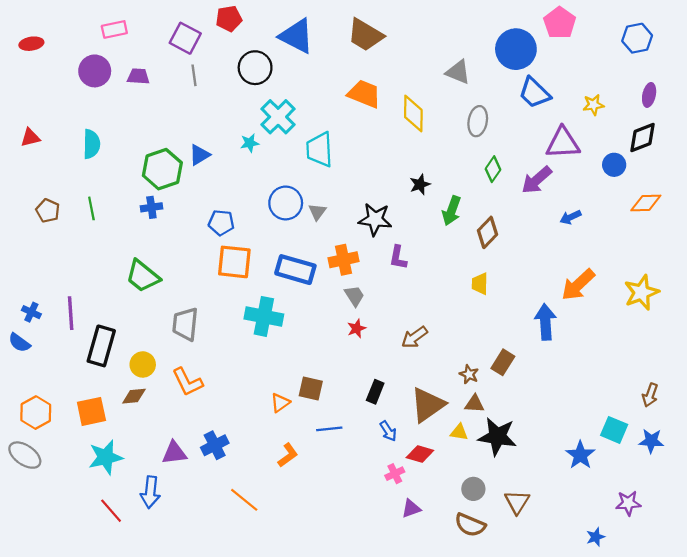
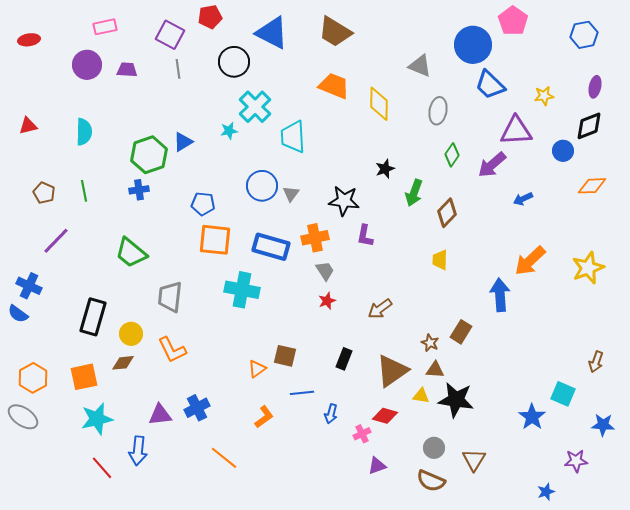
blue cross: (31, 312) -> (29, 286), size x1.4
purple line: (71, 313) -> (56, 241), moved, turned 48
blue arrow: (388, 431) -> (331, 414), moved, turned 48
blue star: (651, 441) -> (603, 425), moved

